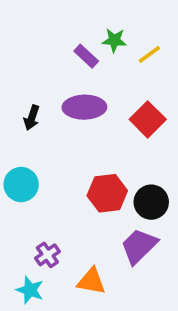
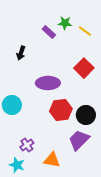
yellow line: (149, 54) -> (85, 31), turned 72
purple ellipse: (84, 107) -> (48, 83), moved
black arrow: (32, 118) -> (21, 53), moved

